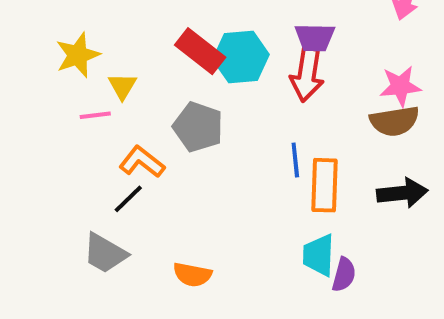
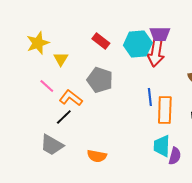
red rectangle: (200, 51) -> (101, 41), size x0.7
cyan hexagon: (241, 57) -> (138, 44), moved
pink line: (95, 115) -> (47, 86), moved, turned 49

